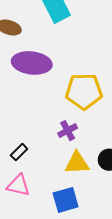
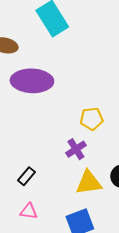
yellow pentagon: (84, 91) -> (92, 119), moved, size x0.6
pink triangle: (18, 185) -> (29, 211), size x0.7

